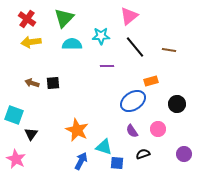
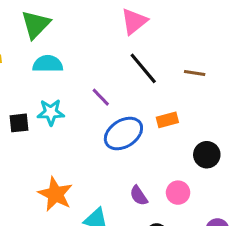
cyan star: (101, 36) -> (51, 112), moved
purple line: (107, 66) -> (101, 97), turned 48
blue ellipse: (133, 101) -> (123, 134), moved

